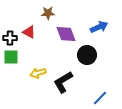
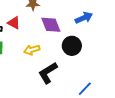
yellow arrow: (38, 73) -> (32, 50), moved

